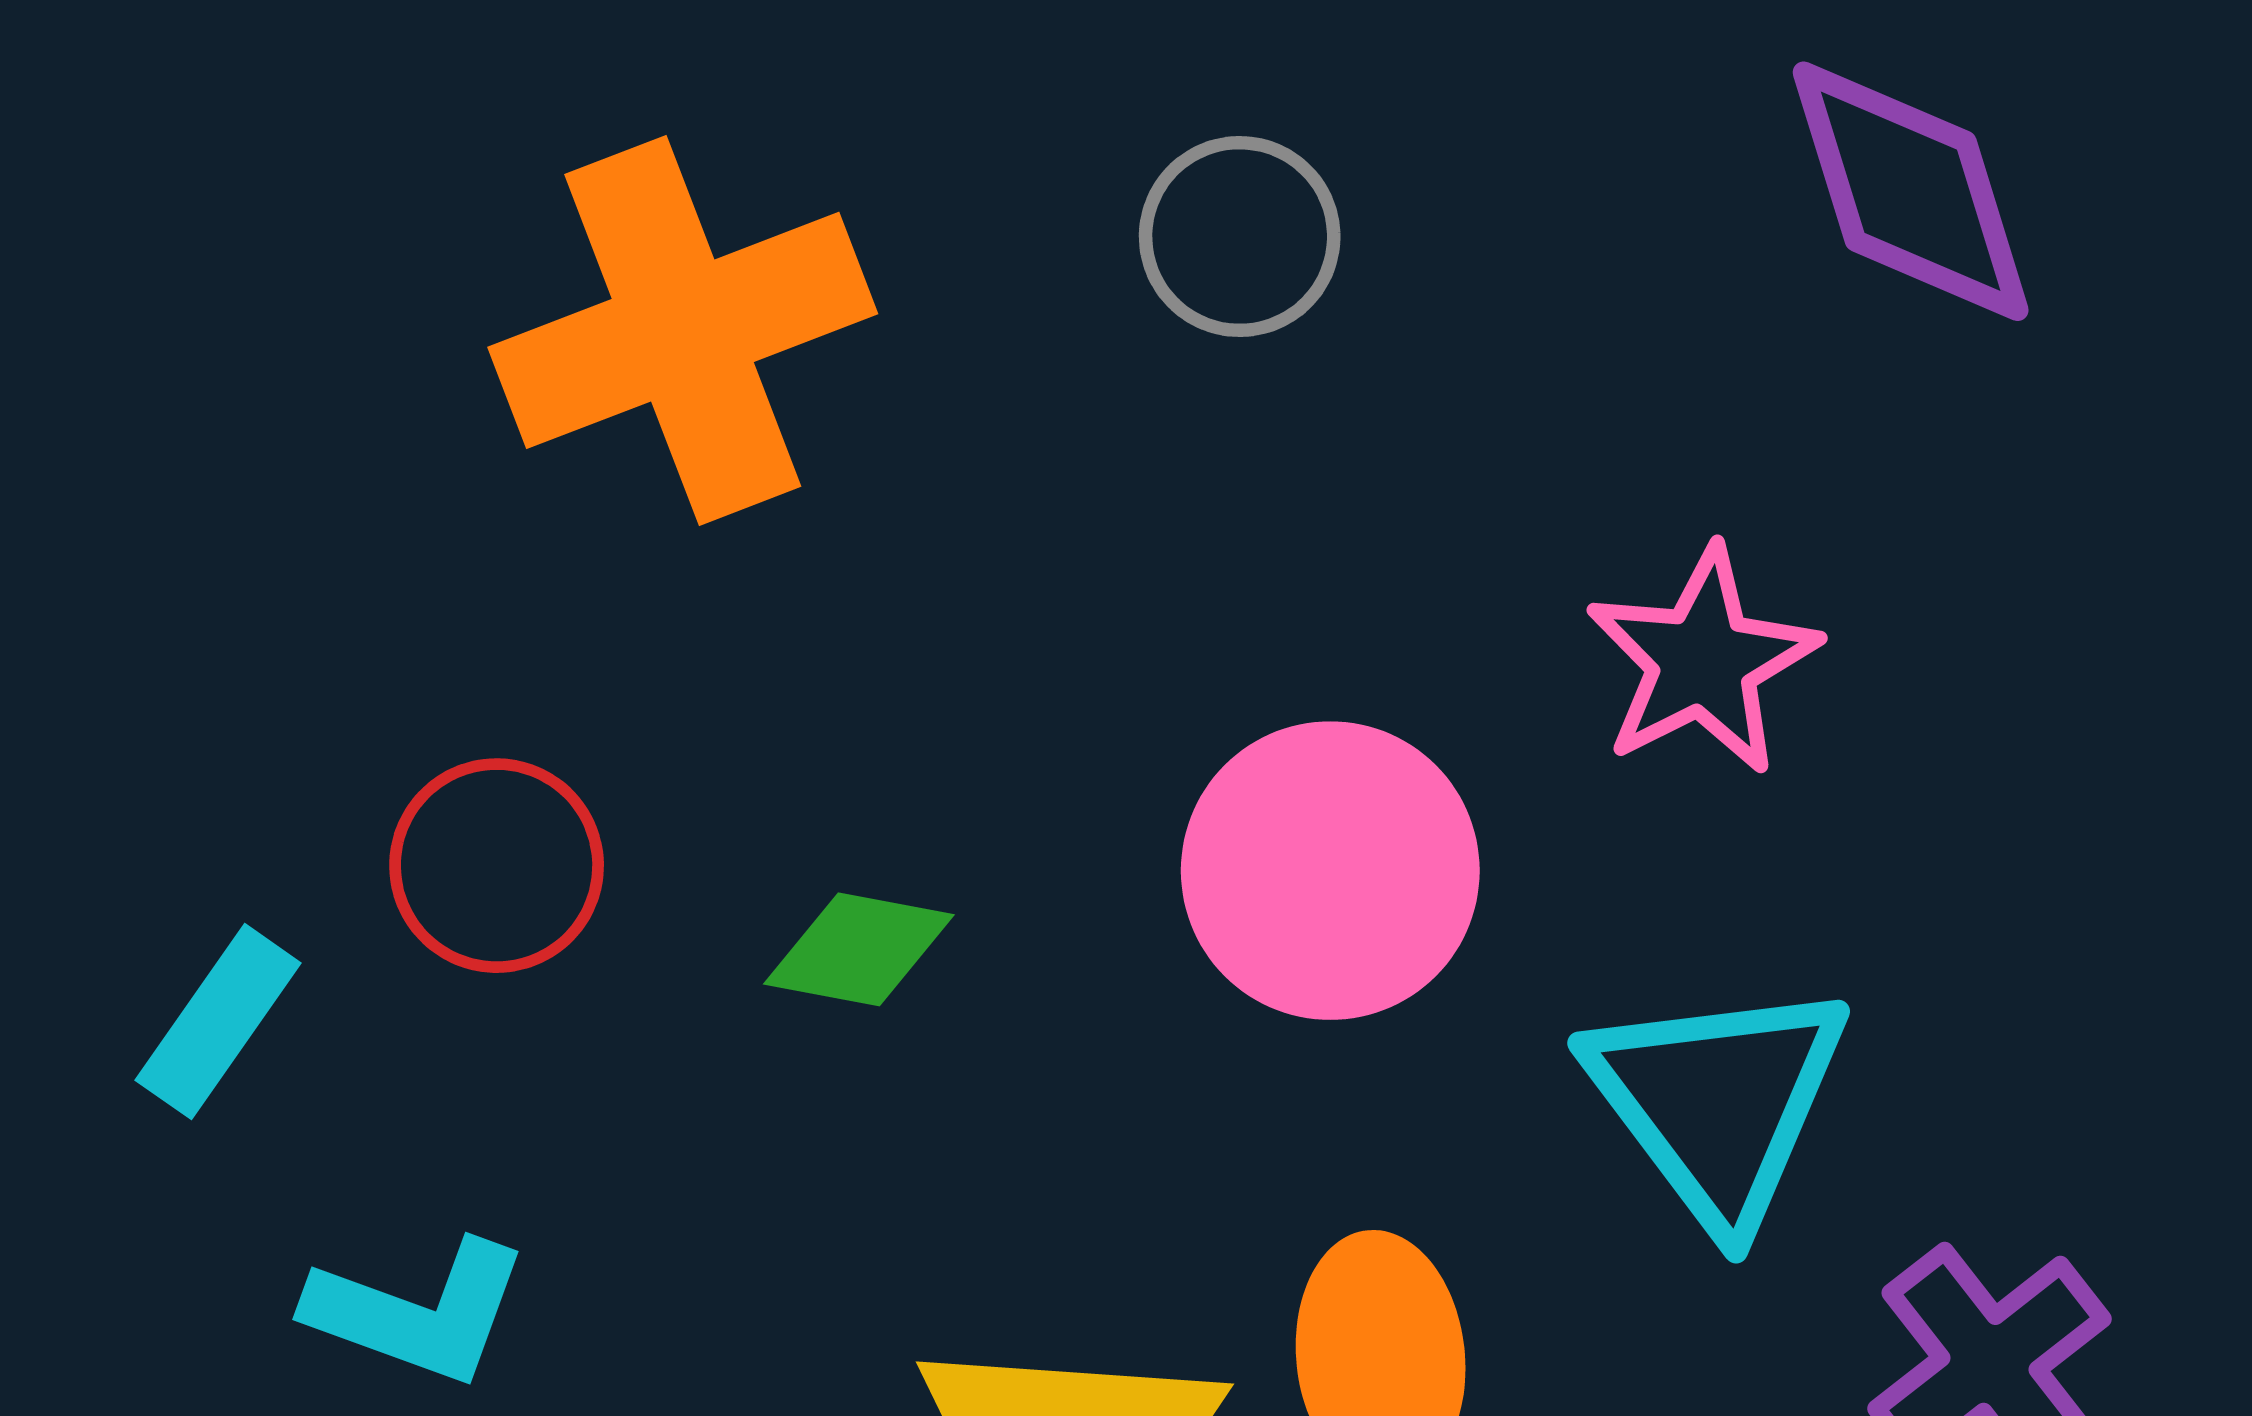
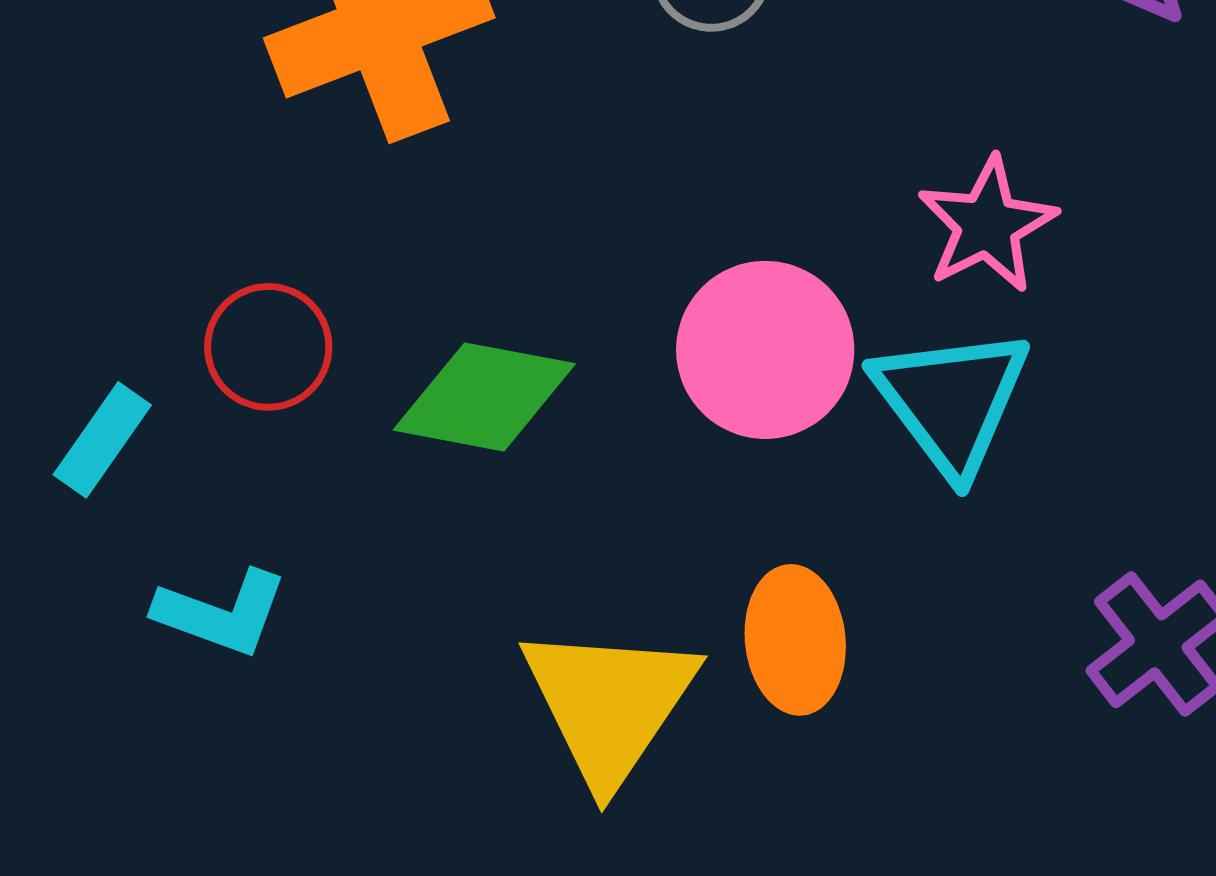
green diamond: (859, 949) -> (484, 397), size x1.6
cyan triangle: (1718, 1102) -> (951, 401), moved

